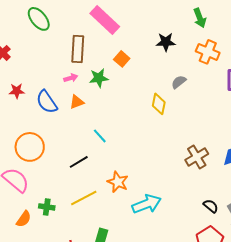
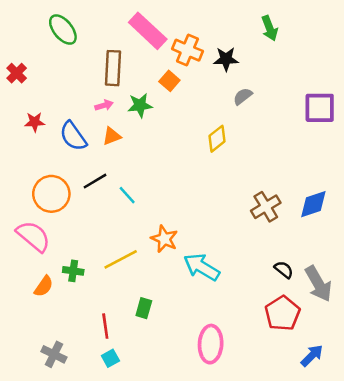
orange cross: (208, 52) -> (187, 50), moved
gray semicircle: (179, 82) -> (243, 96), moved
yellow diamond: (159, 104) -> (217, 139), turned 40
cyan line: (100, 136) -> (127, 195), moved
black line: (79, 162) -> (95, 181), moved
cyan arrow: (147, 204) -> (202, 267), turned -128

